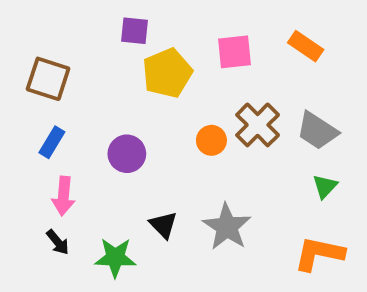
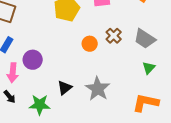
brown cross: (258, 125) -> (114, 36), size x0.7
purple circle: (127, 154) -> (33, 60), moved
black triangle: (163, 225) -> (65, 88), turned 35

